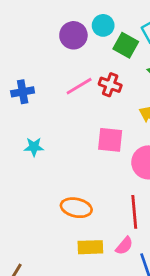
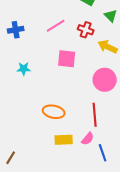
red cross: (110, 85) -> (86, 30), moved
pink square: (110, 140) -> (67, 59), moved

